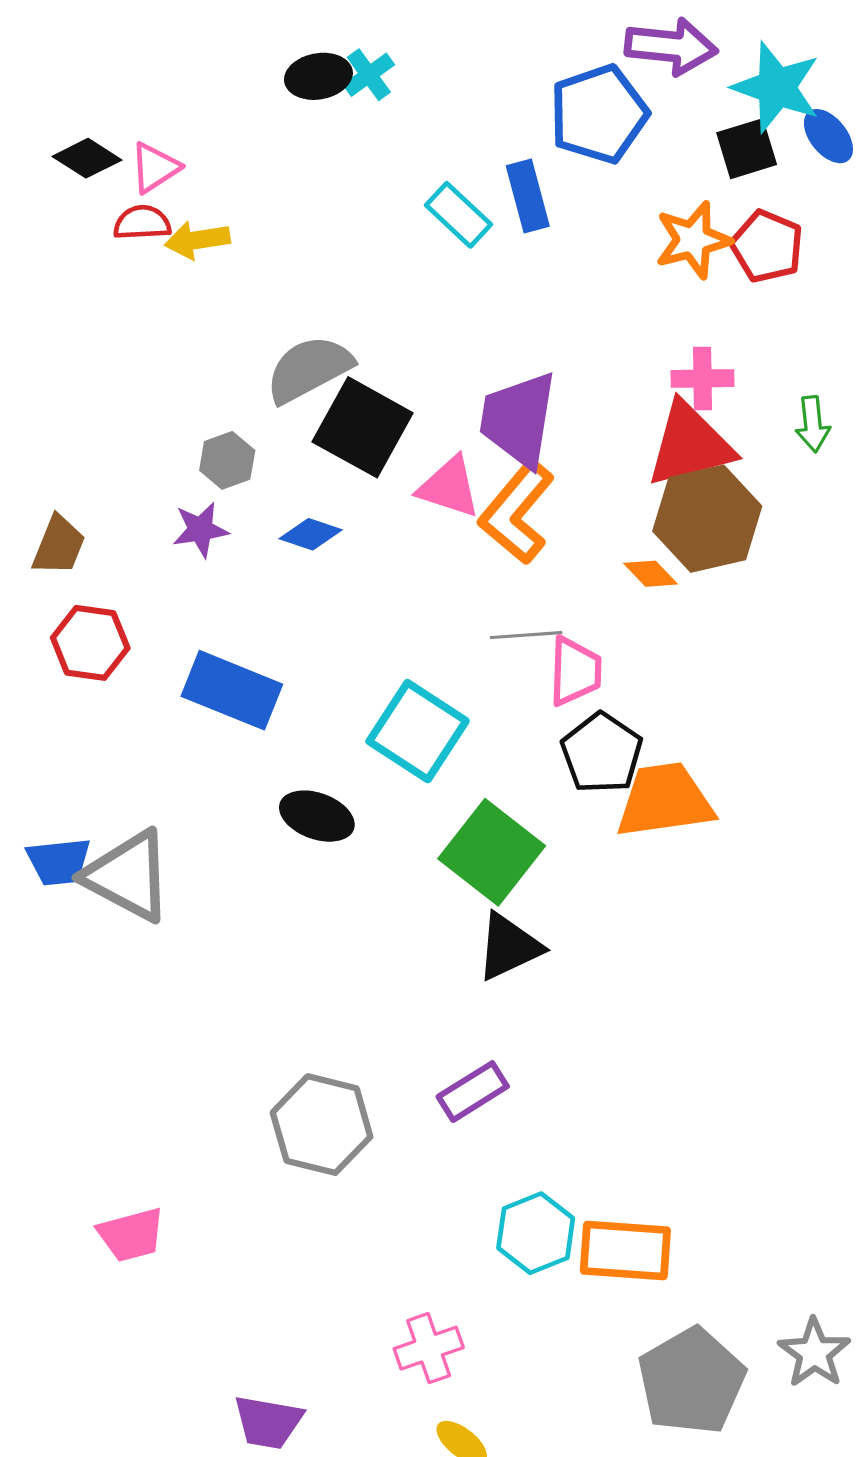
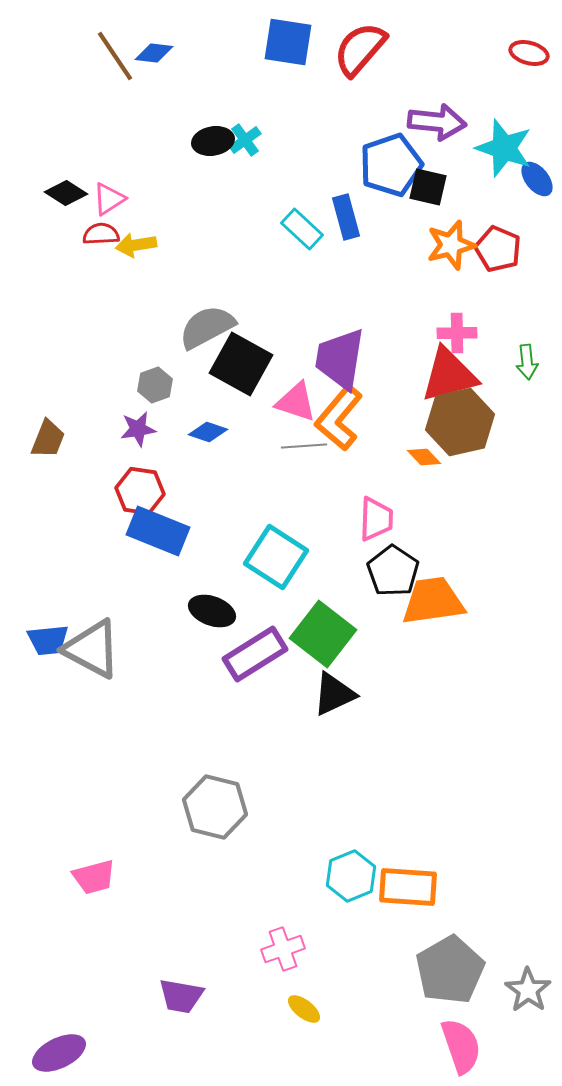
black square: (747, 149) -> (428, 187), moved, turned 30
gray line: (526, 635) -> (304, 446), moved
red hexagon: (90, 643) -> (140, 491), moved
purple rectangle: (473, 1092) -> (255, 654), moved, size x1.4
gray star: (814, 1353) -> (528, 990), moved

